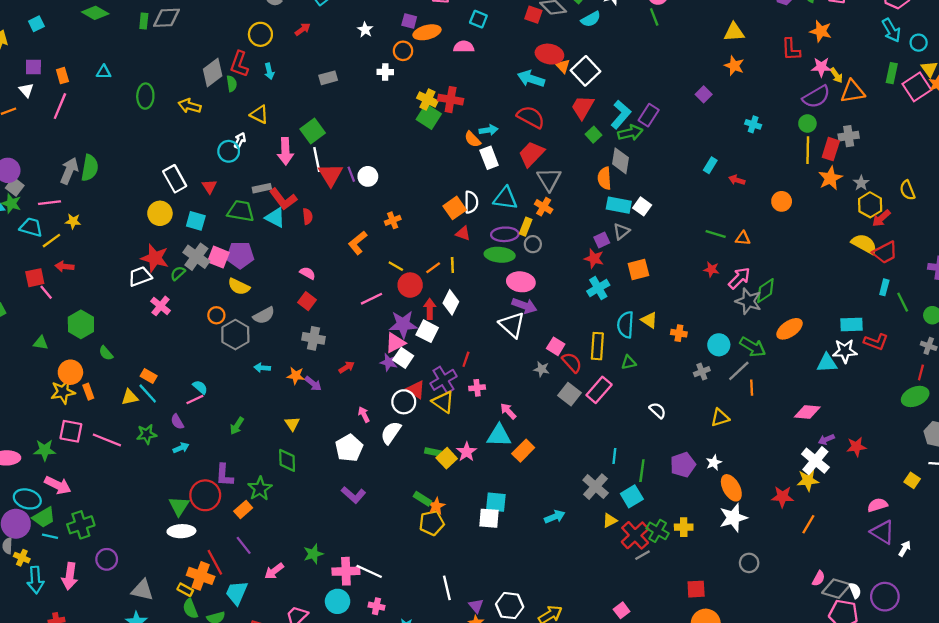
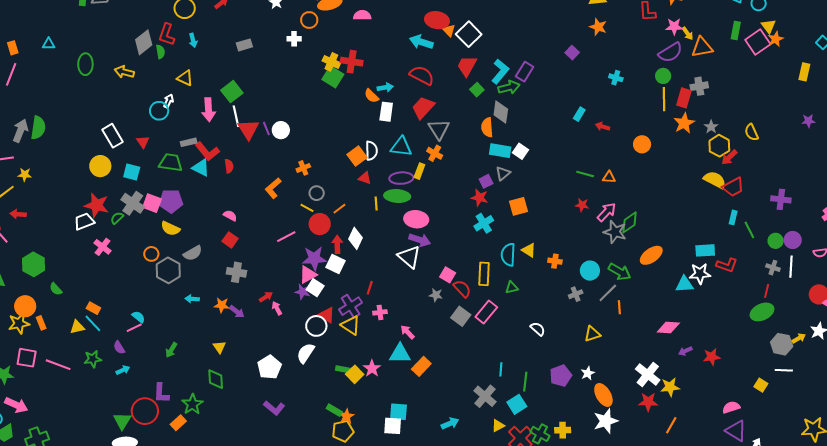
white rectangle: (489, 158) -> (386, 112), turned 30
gray circle: (533, 244) -> (317, 193), moved
yellow line: (452, 265) -> (376, 204), moved
pink arrow: (364, 414) -> (277, 308), moved
white cross: (815, 461) -> (648, 374), moved

